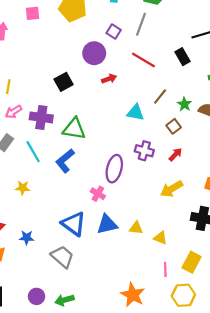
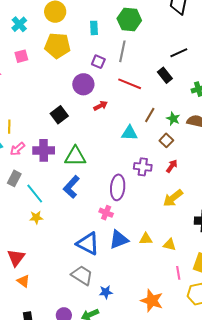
cyan line: (33, 152) -> (35, 194), moved
blue star: (27, 238) -> (106, 292), moved

